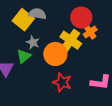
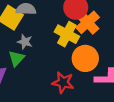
orange cross: (90, 32) -> (88, 22), size x1.5
orange circle: (55, 54) -> (85, 58), moved

